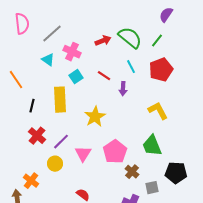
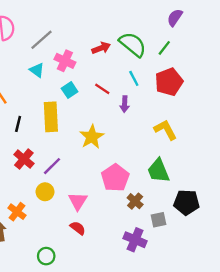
pink triangle: (83, 154) -> (78, 201), moved

